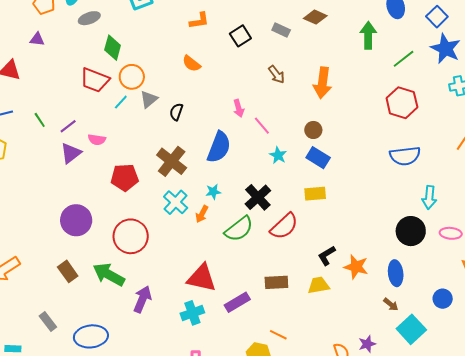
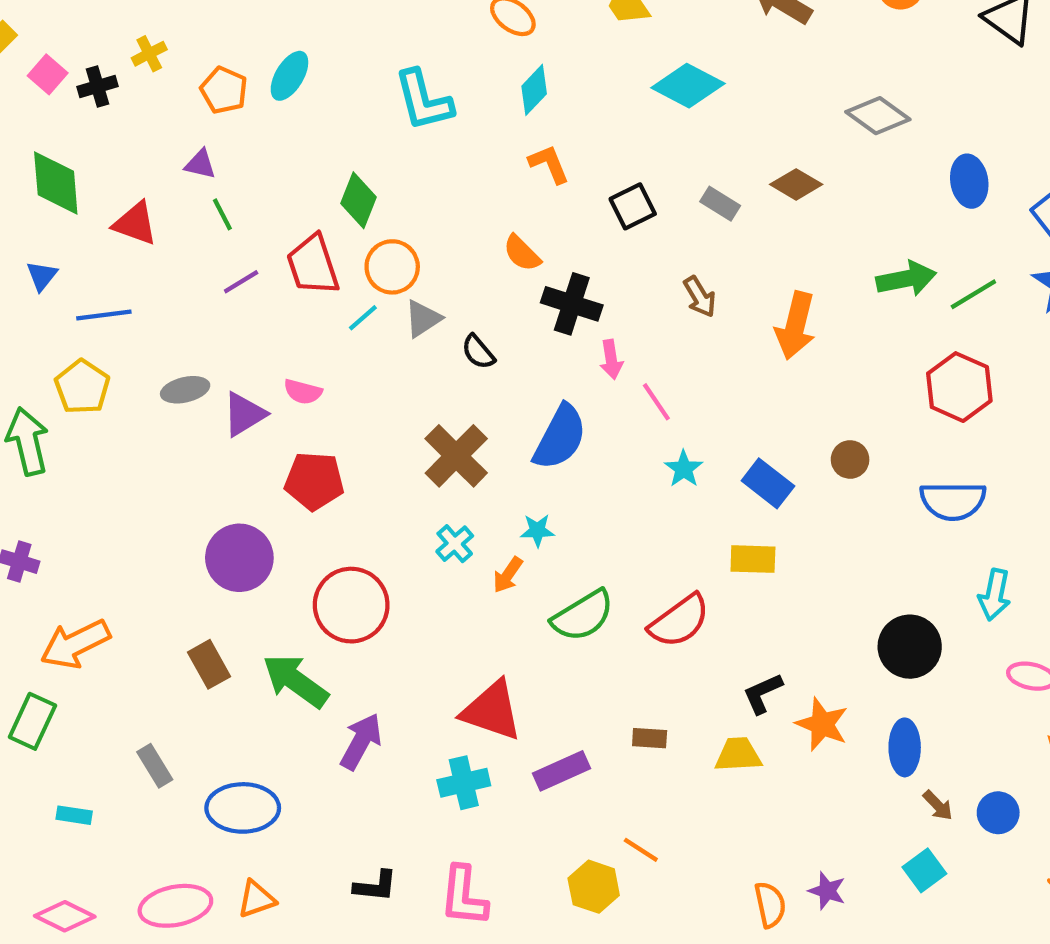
gray ellipse: (89, 18) -> (185, 390), moved
orange L-shape: (199, 21) -> (549, 164), turned -110
green arrow: (368, 35) -> (906, 279), moved, turned 72
red trapezoid: (95, 80) -> (313, 265), turned 44
black semicircle: (176, 112) -> (478, 352), turned -66
green line: (40, 120) -> (222, 214), moved
purple line: (68, 126) -> (241, 282), moved
brown circle: (313, 130) -> (850, 459), moved
red pentagon: (125, 177) -> (314, 481), moved
black cross: (258, 197) -> (572, 304), moved, turned -36
cyan cross: (176, 202) -> (455, 544), size x0.7
black circle: (411, 231) -> (910, 647), moved
brown rectangle: (276, 282) -> (650, 738), size x0.7
brown arrow: (391, 304) -> (938, 805), moved
cyan square: (411, 329) -> (924, 870), size x0.7
purple star: (367, 344) -> (827, 891), turned 30

